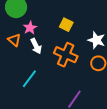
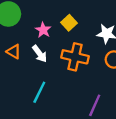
yellow square: (66, 25) -> (69, 23), turned 32
pink star: (30, 28) -> (43, 30), moved

